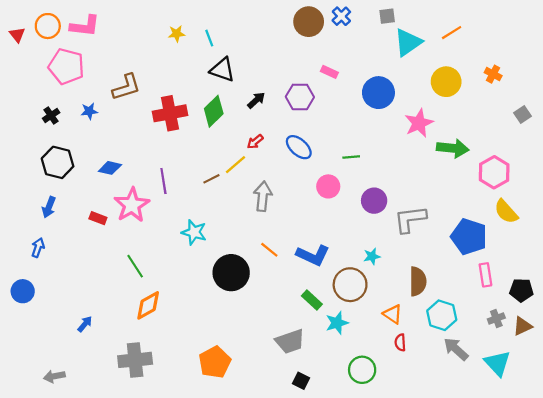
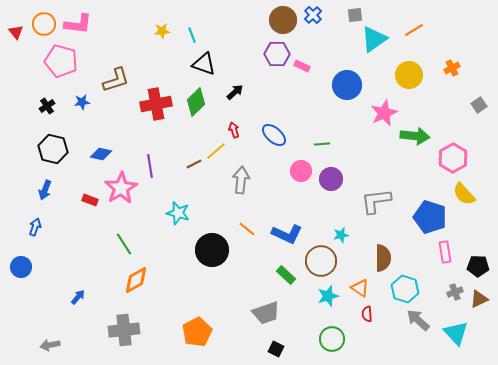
orange cross: (493, 74) -> (452, 68), turned 35
purple hexagon: (300, 97) -> (277, 54), moved
red arrow: (255, 142) -> (234, 130), turned 112
purple circle: (374, 201) -> (331, 179), moved
cyan star: (337, 323) -> (328, 296), moved

